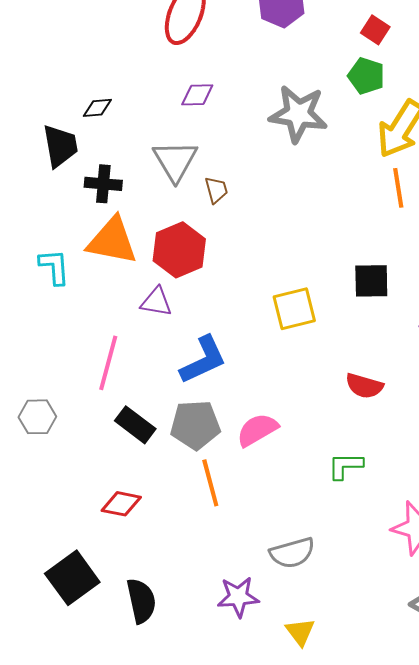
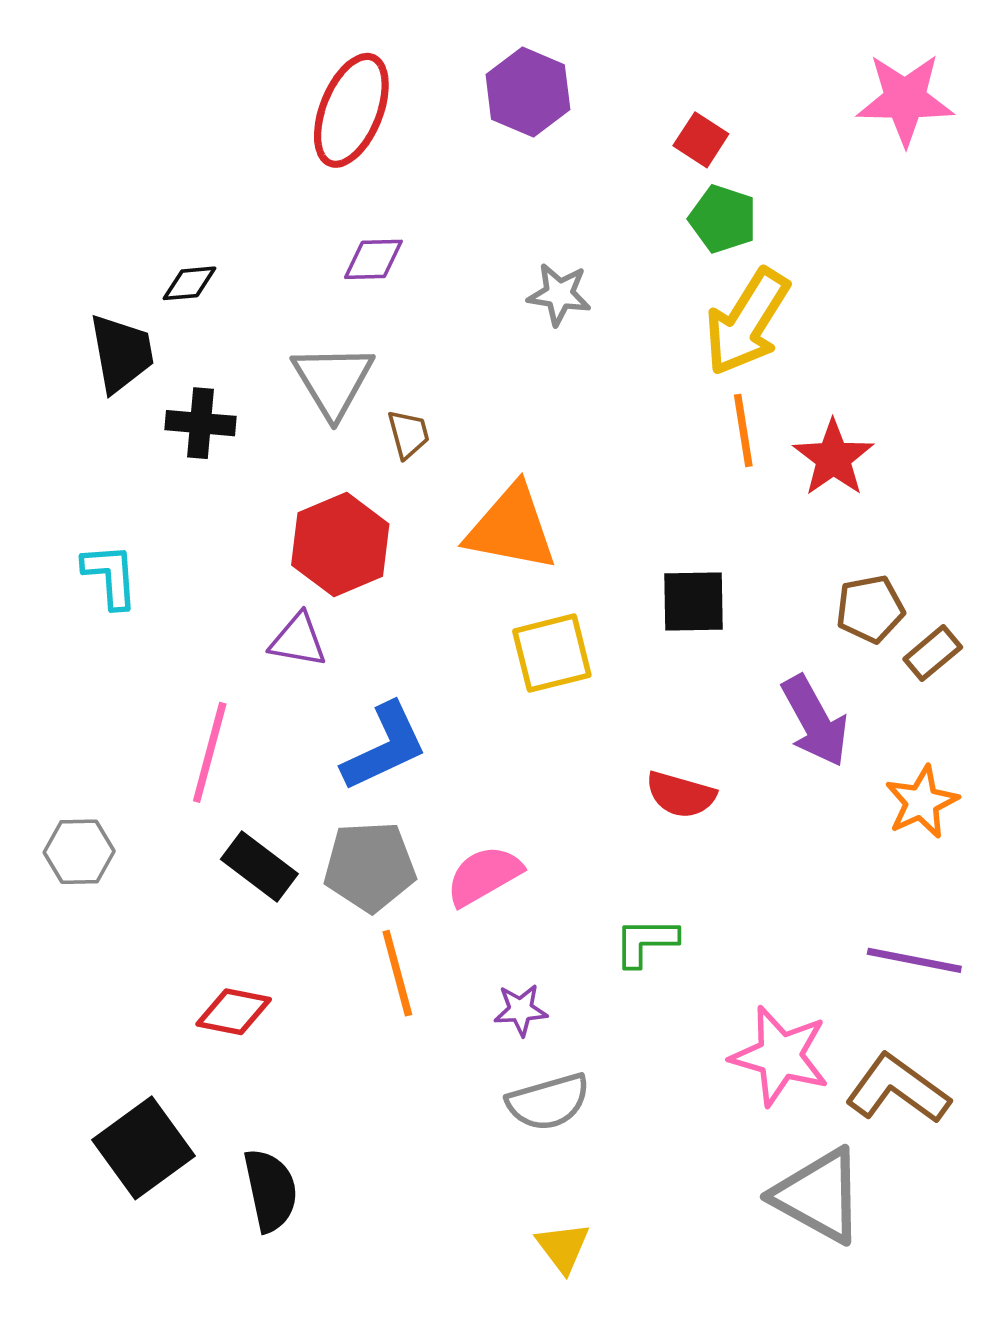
green pentagon: (366, 76) -> (723, 219), moved
gray star: (298, 114) -> (559, 294), size x0.6
orange triangle: (112, 241) -> (511, 528), moved
purple star: (238, 597) -> (521, 1010), moved, size x0.7

